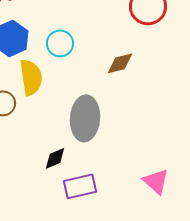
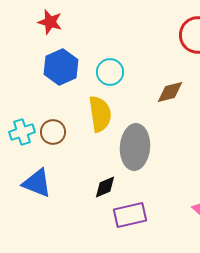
yellow semicircle: (31, 77) -> (100, 114), moved

